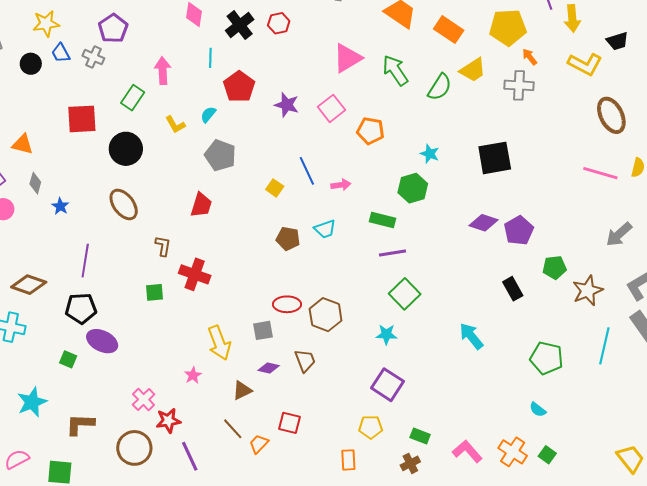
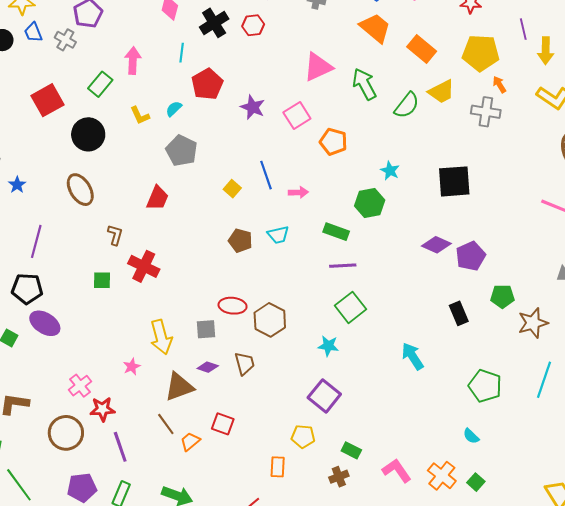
red square: (82, 119) -> (48, 100), turned -32
brown triangle: (242, 390) -> (179, 387), size x1.5

